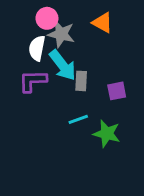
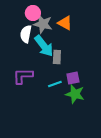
orange triangle: (102, 23) -> (65, 23), moved
purple L-shape: (33, 81) -> (23, 76), moved
purple square: (117, 91) -> (73, 78), moved

